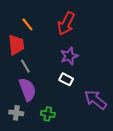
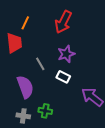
orange line: (27, 24) -> (25, 23), turned 64
gray line: (25, 66) -> (40, 64), moved
gray cross: (16, 113) -> (23, 116), moved

